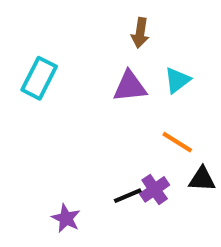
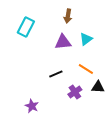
cyan rectangle: (39, 78) -> (26, 27), moved
black line: (128, 196) -> (56, 74), moved

